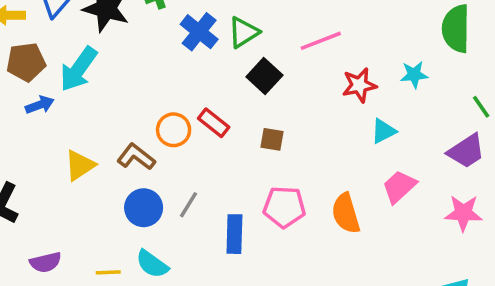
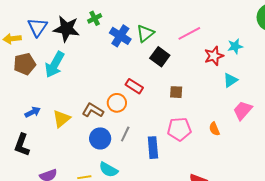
cyan star: (414, 75) -> (235, 46), moved
blue arrow: (40, 105) -> (33, 112), moved
orange circle: (174, 130) -> (117, 103), moved
brown square: (272, 139) -> (176, 92), moved
orange semicircle: (346, 213) -> (214, 129), size x0.6

